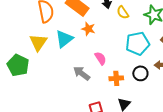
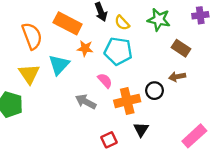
cyan pentagon: (138, 43) -> (118, 51), moved, turned 30
orange cross: (116, 78) -> (127, 101), size x1.5

